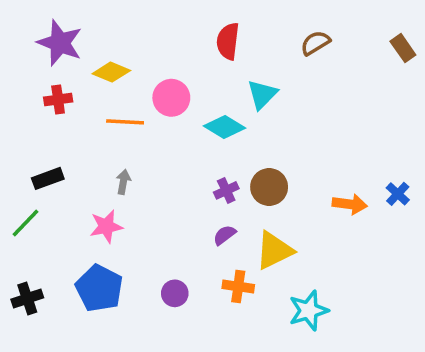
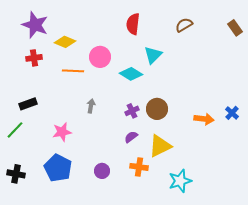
gray arrow: (123, 182) -> (91, 106), moved
black cross: (27, 299) -> (16, 174), turned 30

